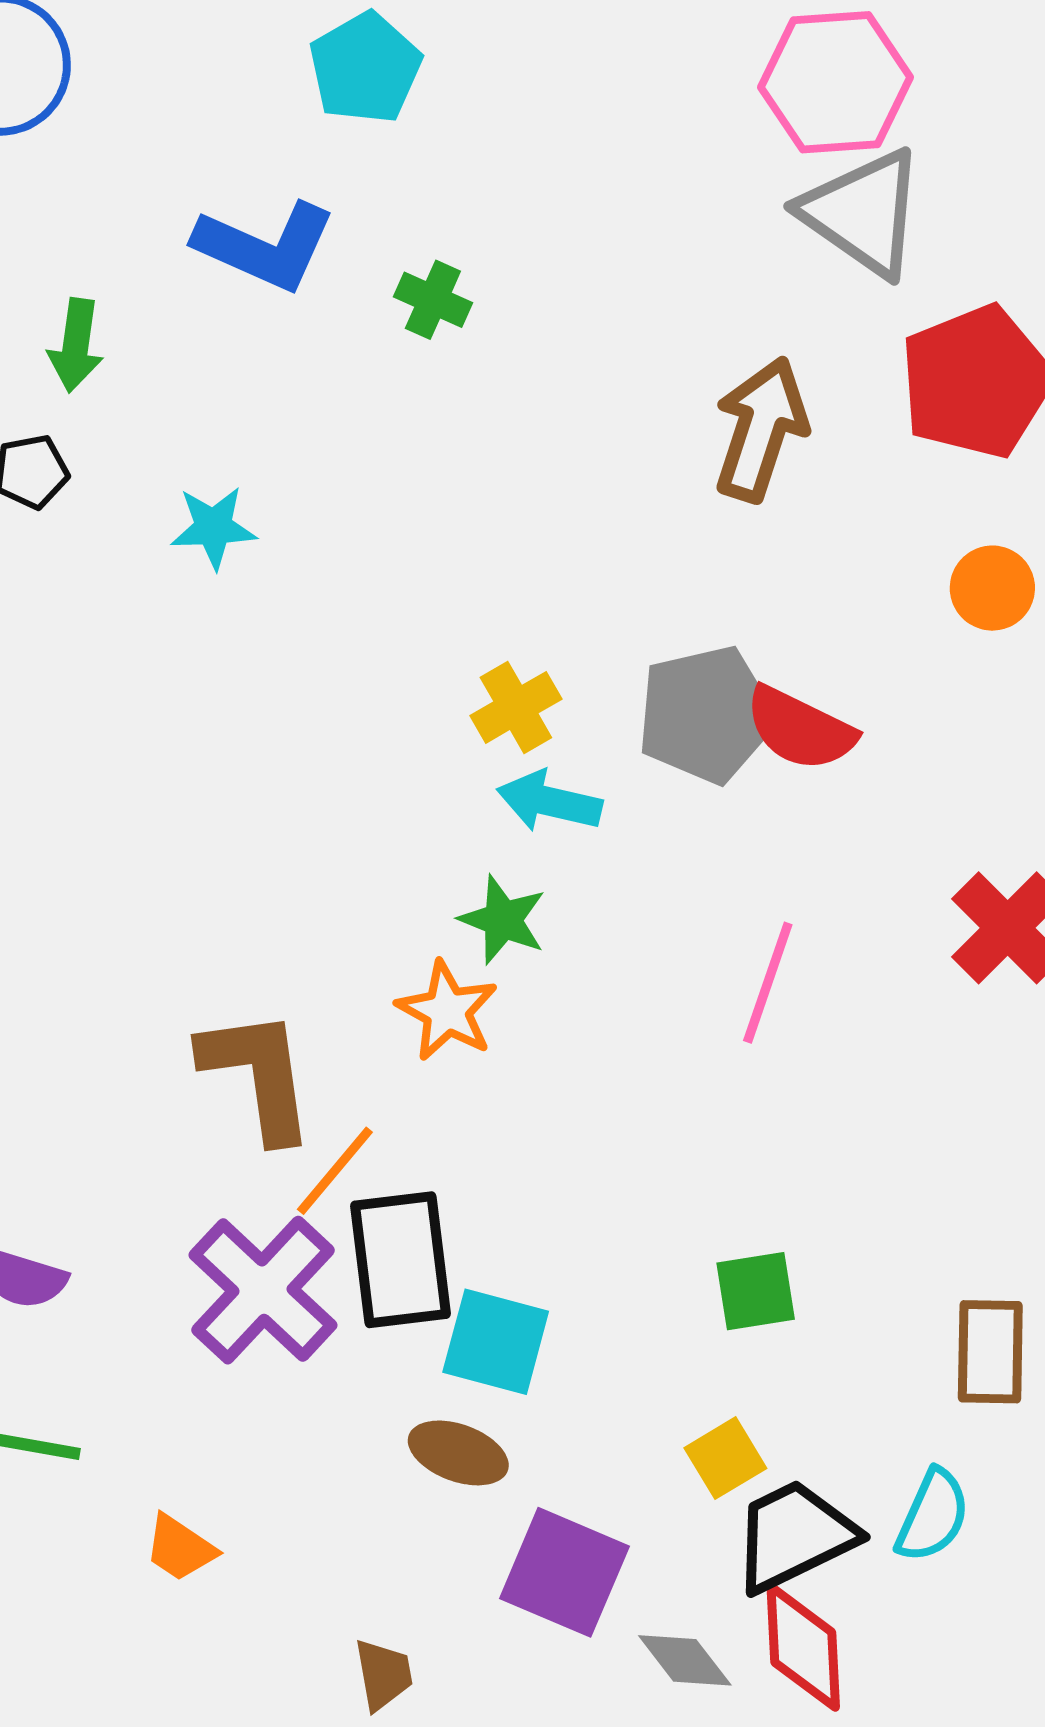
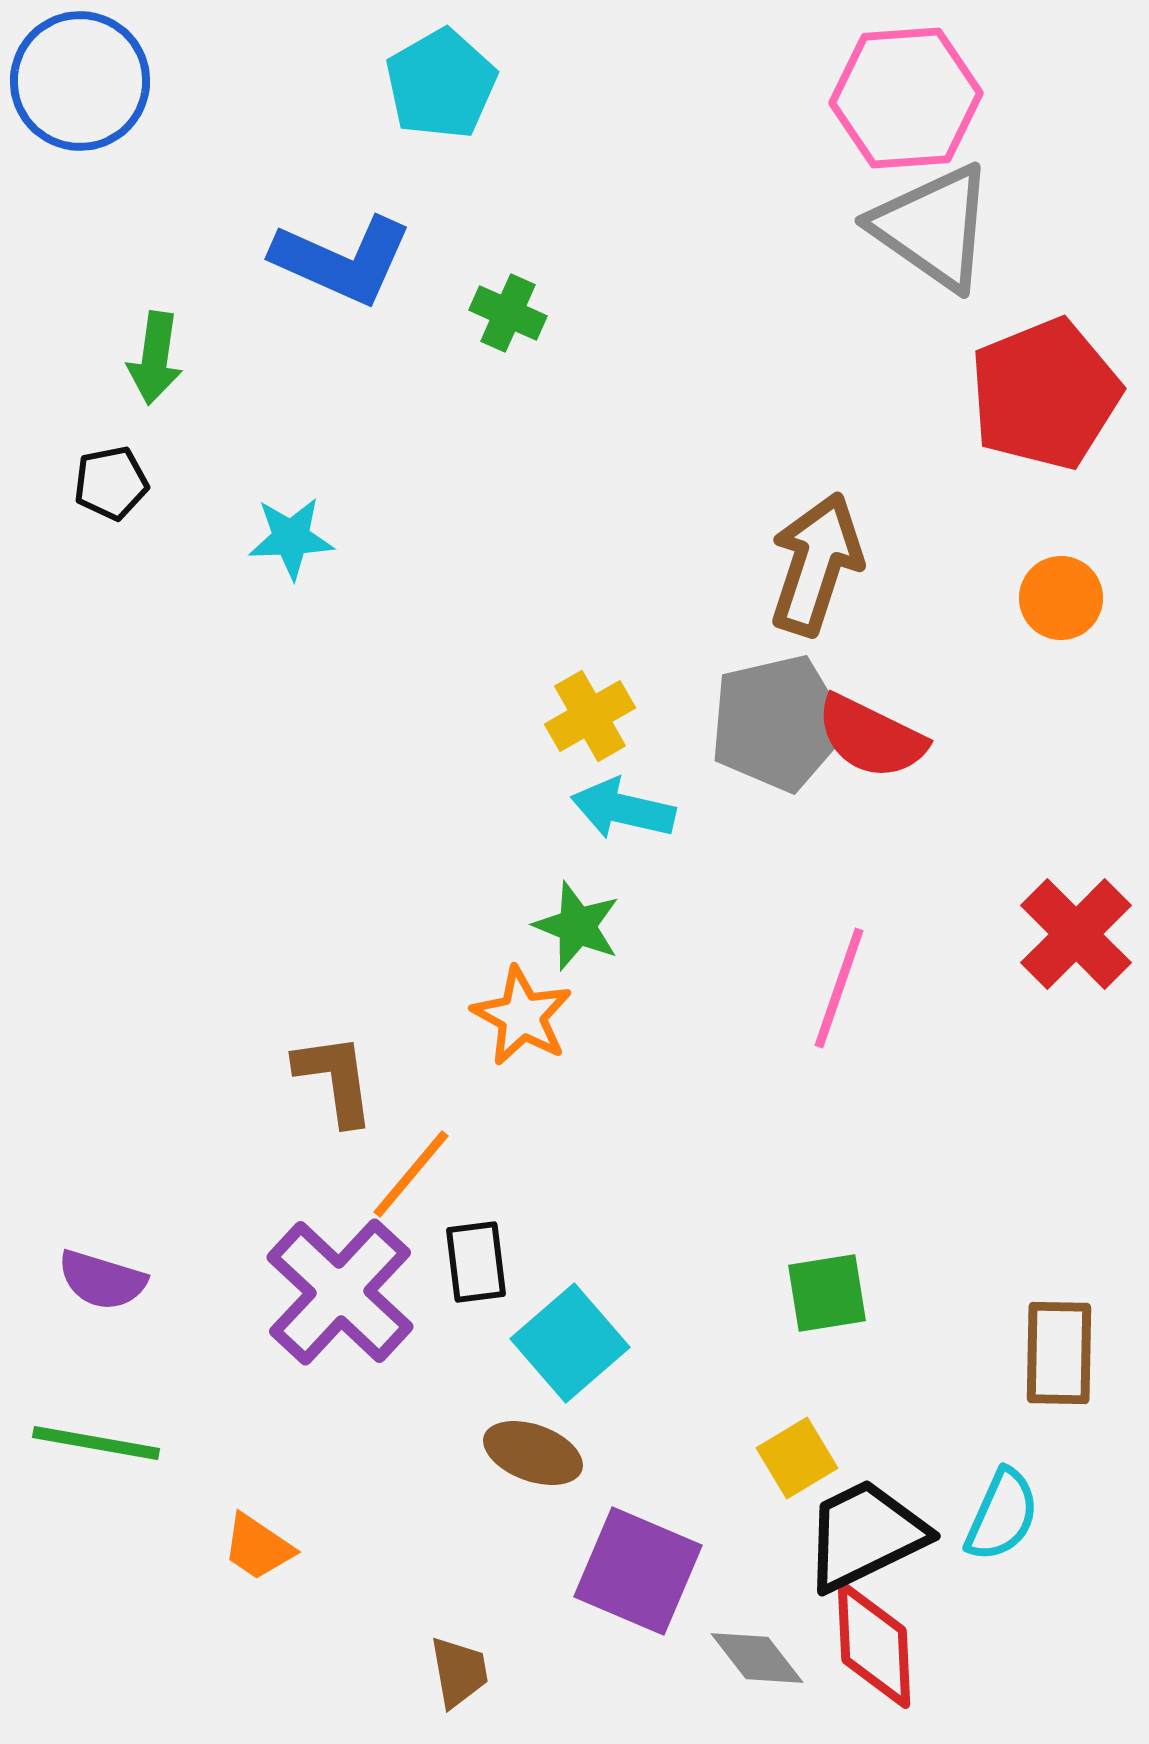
brown arrow: (761, 429) -> (816, 564), moved
brown L-shape: (258, 1075) -> (335, 1079), size x0.7
black rectangle: (401, 1260) -> (476, 1262), size x0.6
cyan square: (496, 1342) -> (570, 1343), turned 34

